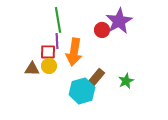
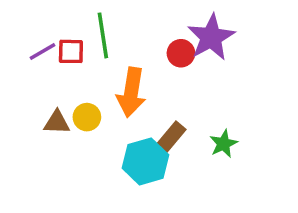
purple line: (57, 41) -> (43, 51), moved, turned 63
red square: (48, 52) -> (71, 51), moved

